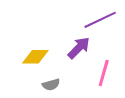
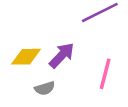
purple arrow: (79, 48) -> (62, 55), moved

